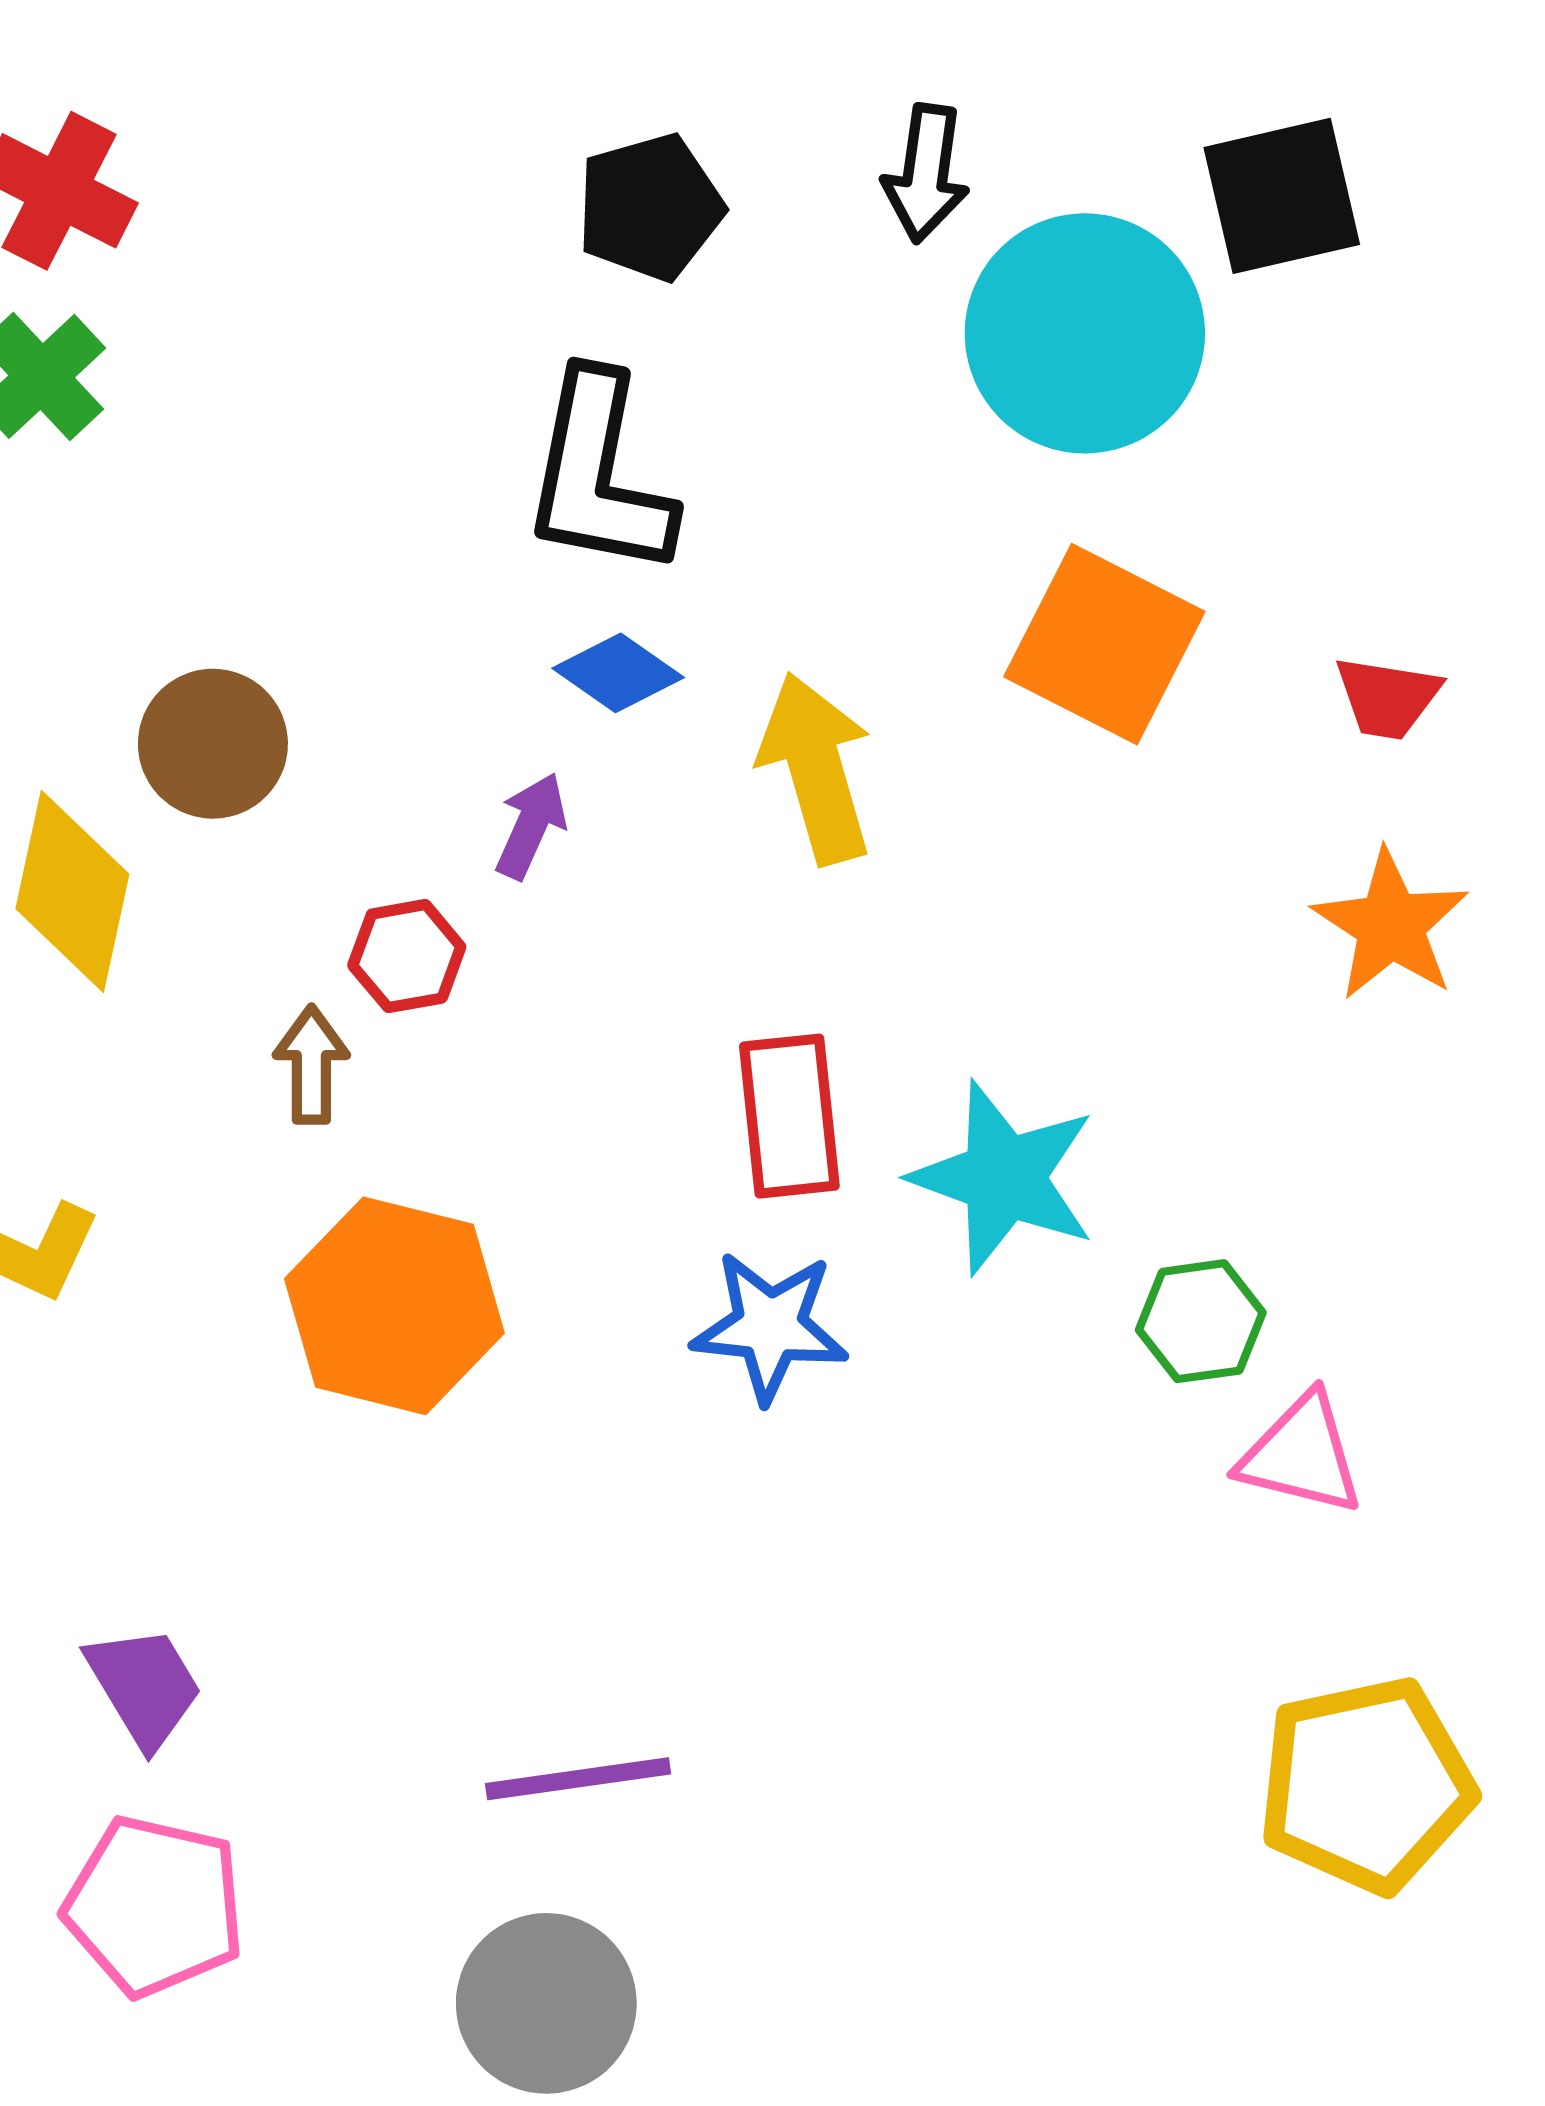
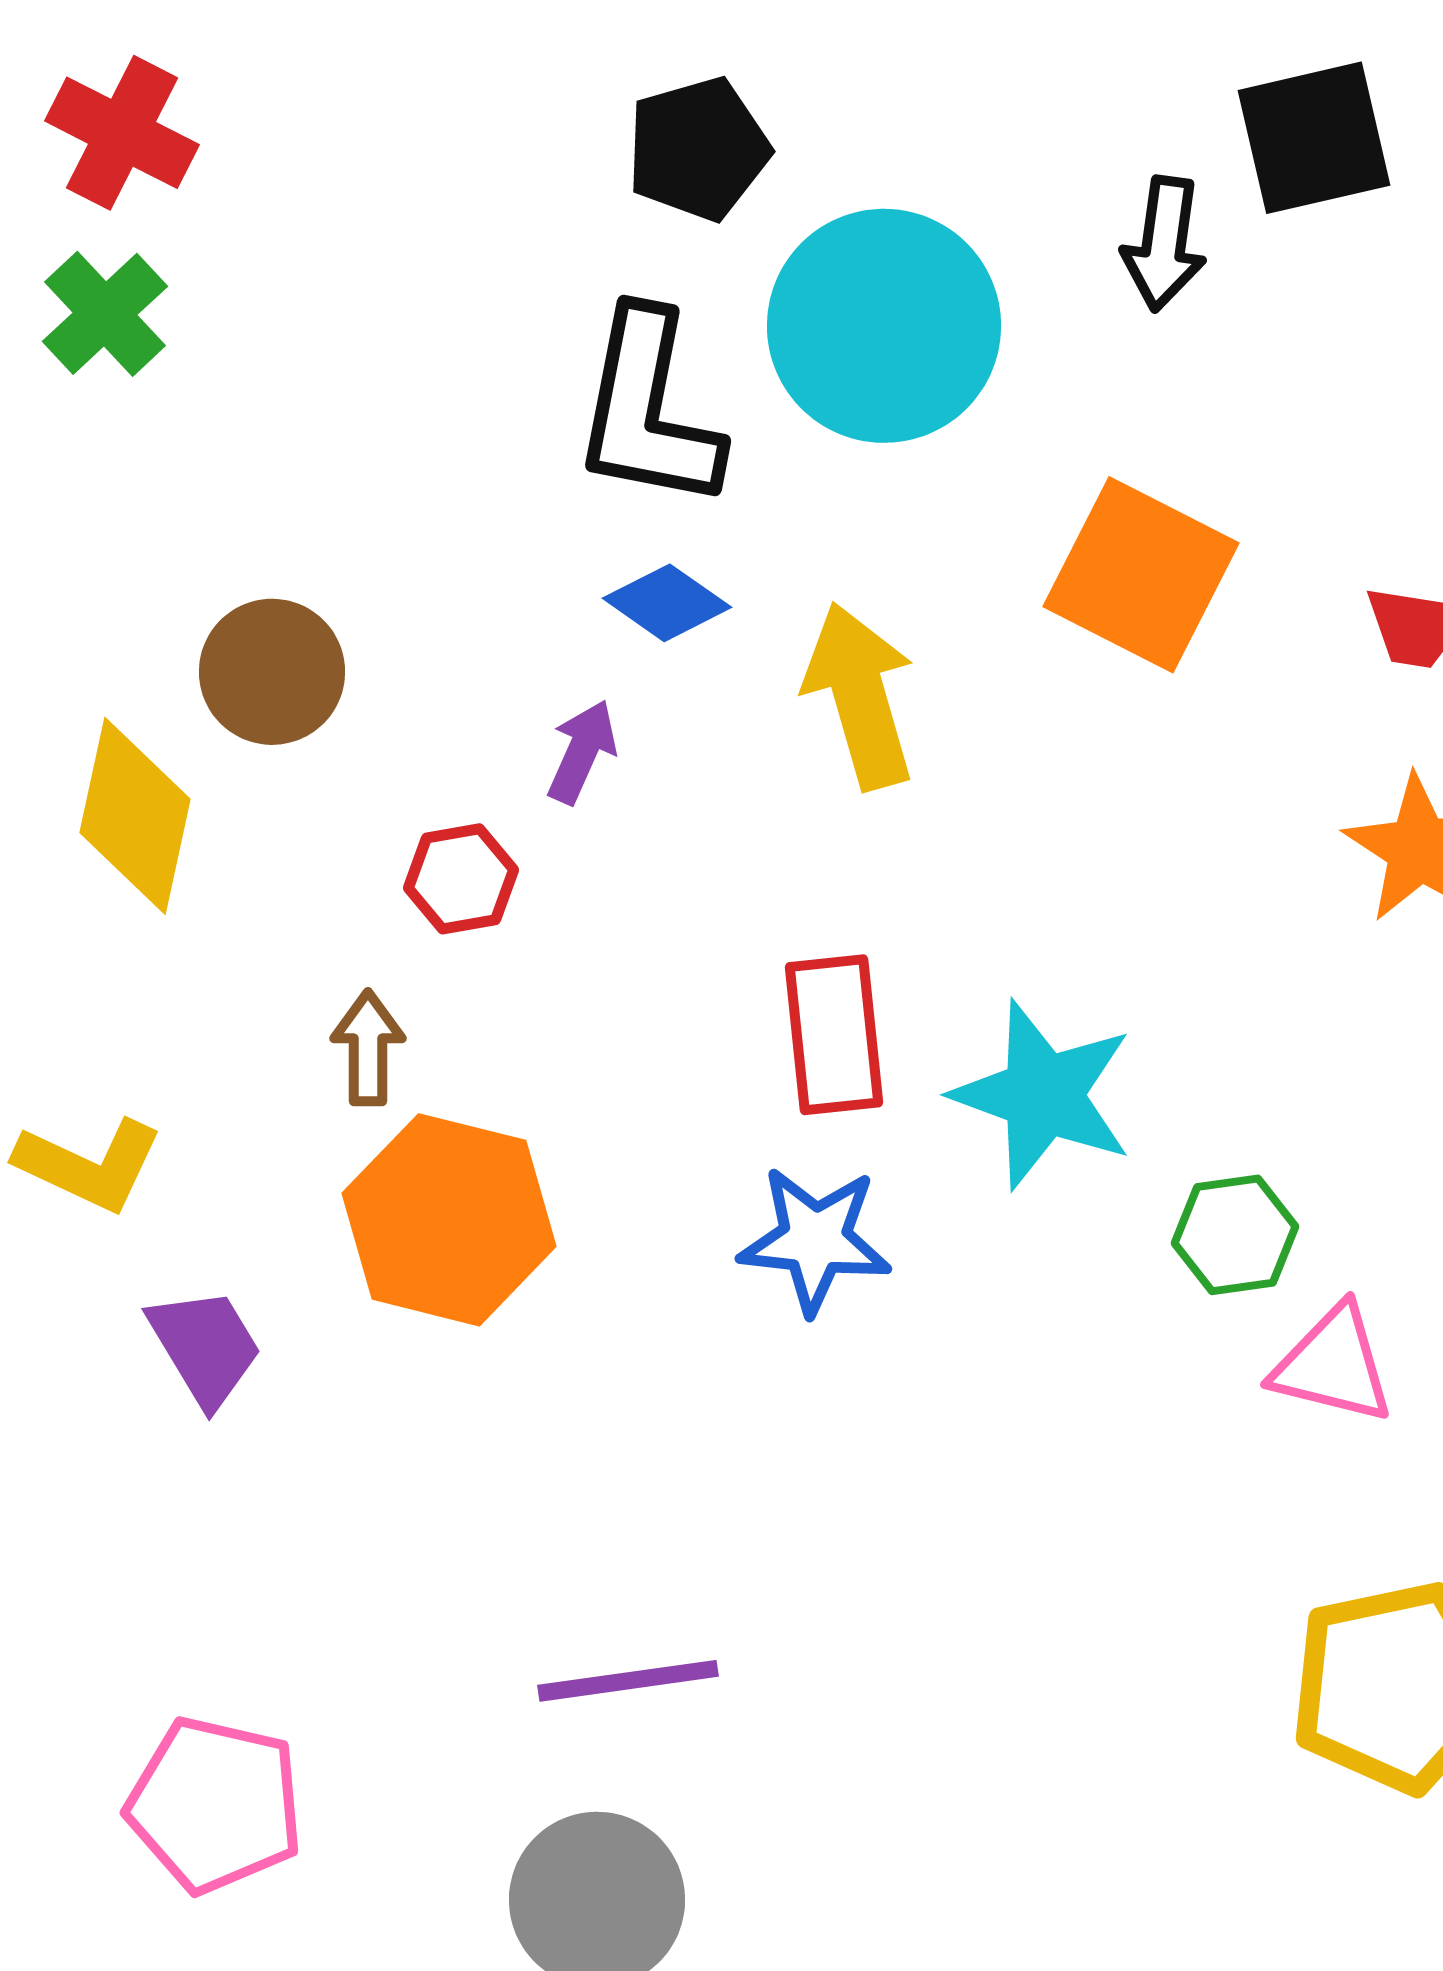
black arrow: (926, 173) -> (1164, 244), moved
cyan circle: (1085, 333) -> (884, 326), moved
brown arrow: (311, 1065) -> (368, 1048), moved
purple trapezoid: (144, 1686) -> (205, 1347), moved

